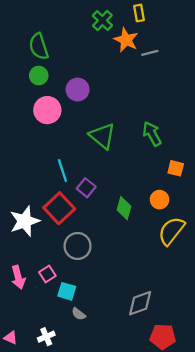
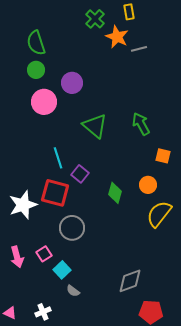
red square: (59, 208) -> (55, 193), turned -32
cyan square: (67, 291) -> (62, 270), turned 30

